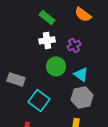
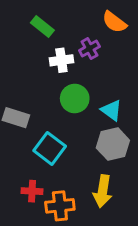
green rectangle: (47, 17) -> (42, 26), moved
purple cross: (74, 45) -> (89, 49), moved

